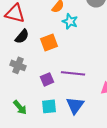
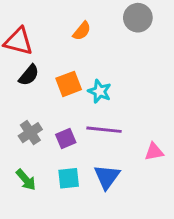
cyan star: (70, 21) -> (100, 91), moved
gray cross: (18, 65) -> (30, 133), moved, turned 35

